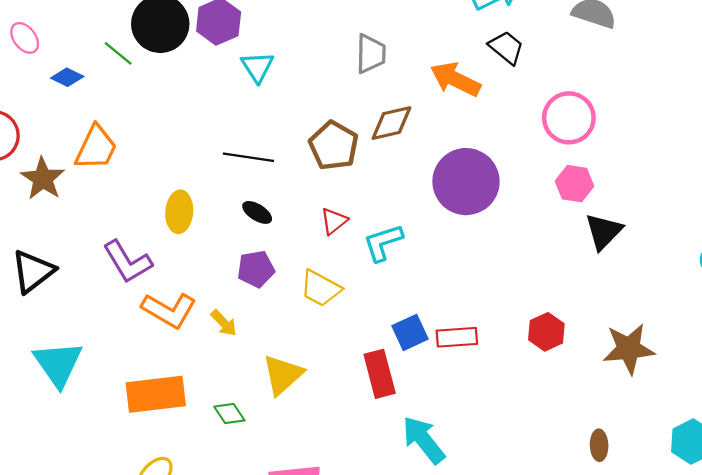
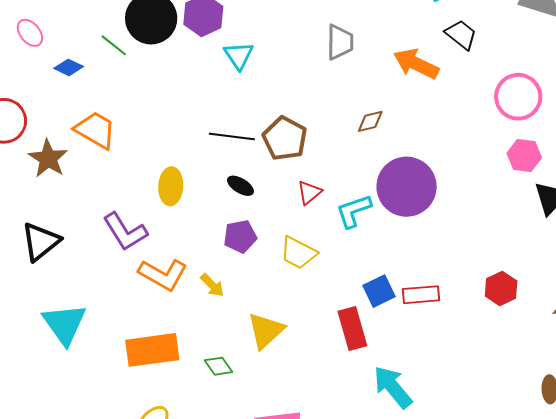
brown diamond: (391, 123) -> (370, 121), moved, size x0.7
brown pentagon: (334, 146) -> (285, 139), moved
orange trapezoid: (96, 148) -> (95, 130), turned -84
purple circle: (466, 182) -> (407, 187), moved

